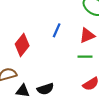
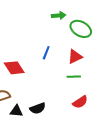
red diamond: (22, 45) -> (14, 68), turned -70

